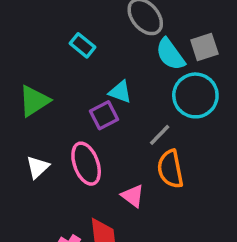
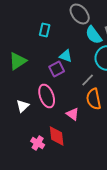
cyan rectangle: (82, 45) -> (45, 30), turned 64
white triangle: (38, 167) -> (23, 106), moved

